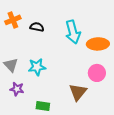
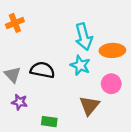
black semicircle: (37, 27) -> (42, 70), moved, size x1.5
cyan star: (37, 67) -> (80, 65), moved, turned 30

